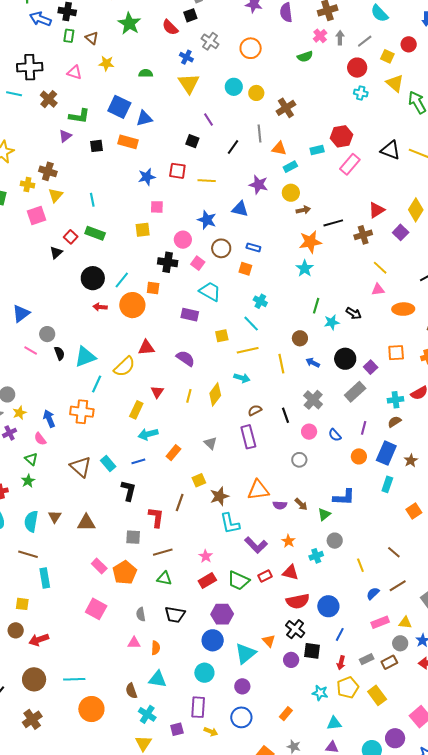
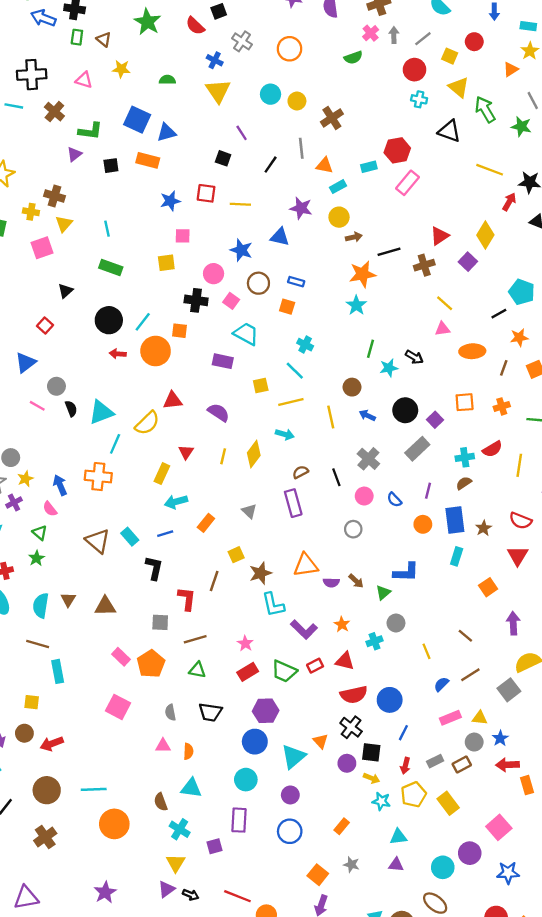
black triangle: (390, 150) -> (449, 131), moved
red square: (71, 237) -> (45, 325), moved
blue rectangle: (386, 453) -> (455, 520), turned -30
yellow arrow: (211, 732) -> (371, 778), moved

